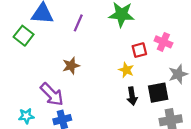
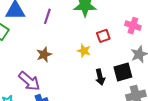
pink cross: (163, 42) -> (133, 26), moved
yellow star: (126, 70) -> (84, 51), moved

